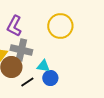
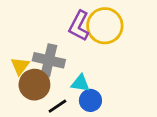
purple L-shape: (14, 26) -> (79, 26), moved

